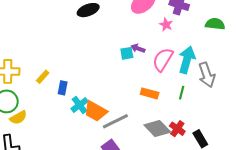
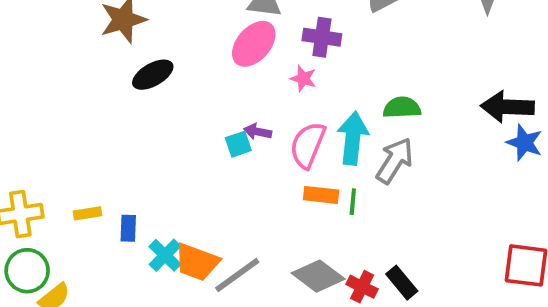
green semicircle: (215, 24) -> (402, 108), moved
gray arrow: (207, 75) -> (395, 161), turned -120
yellow rectangle: (43, 77) -> (88, 213), turned 48
orange rectangle: (150, 93) -> (321, 195), moved
red cross: (177, 129) -> (362, 287), moved

